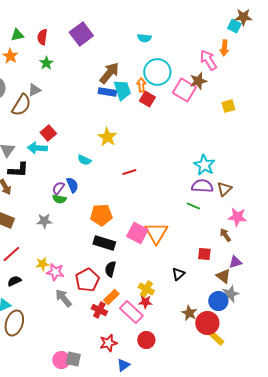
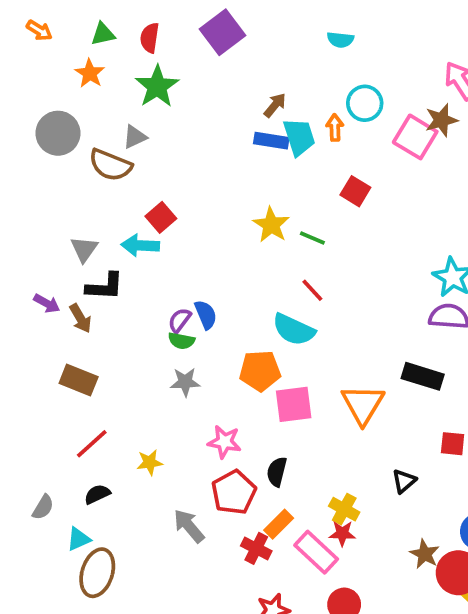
green star: (46, 63) -> (157, 86), size x1.6
cyan circle: (157, 72) -> (365, 103), size x0.7
brown arrow: (109, 73) -> (275, 105), size x0.6
red square: (147, 99) -> (355, 191), moved
brown semicircle: (21, 105) -> (110, 165), turned 80
cyan semicircle: (84, 160) -> (294, 330), moved, size x1.6
red line: (129, 172) -> (312, 290), turned 64
green line: (193, 206) -> (312, 238), moved
gray star: (44, 221) -> (185, 382), moved
pink square: (137, 233) -> (294, 404), moved, turned -35
black rectangle: (104, 243) -> (423, 376), moved
pink star: (55, 272) -> (224, 442), moved

